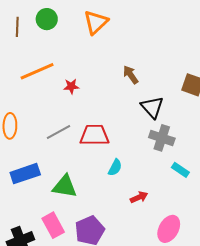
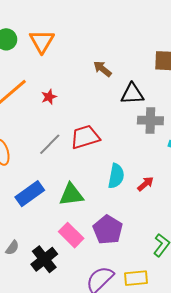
orange triangle: (96, 22) -> (42, 41), moved
black triangle: (152, 107) -> (132, 94), turned -35
cyan semicircle: (115, 167) -> (116, 176), moved, size x1.4

